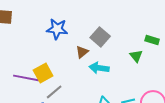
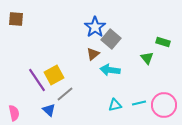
blue star: (57, 29) -> (95, 27), moved, turned 30
purple line: (26, 78) -> (37, 80), turned 45

